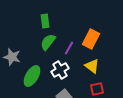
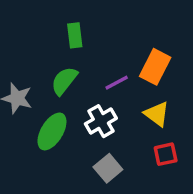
green semicircle: (48, 42) -> (64, 81), moved
purple line: (69, 48) -> (117, 83), turned 32

